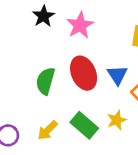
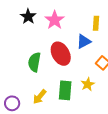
blue triangle: (117, 75) -> (84, 41), moved, turned 42
green rectangle: (84, 125) -> (65, 90), turned 60

